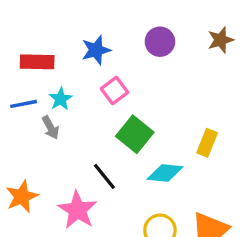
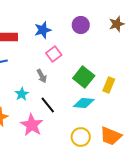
cyan star: (61, 99) -> (22, 94), moved
gray arrow: (51, 128) -> (42, 76), moved
green square: (135, 134) -> (84, 77), moved

